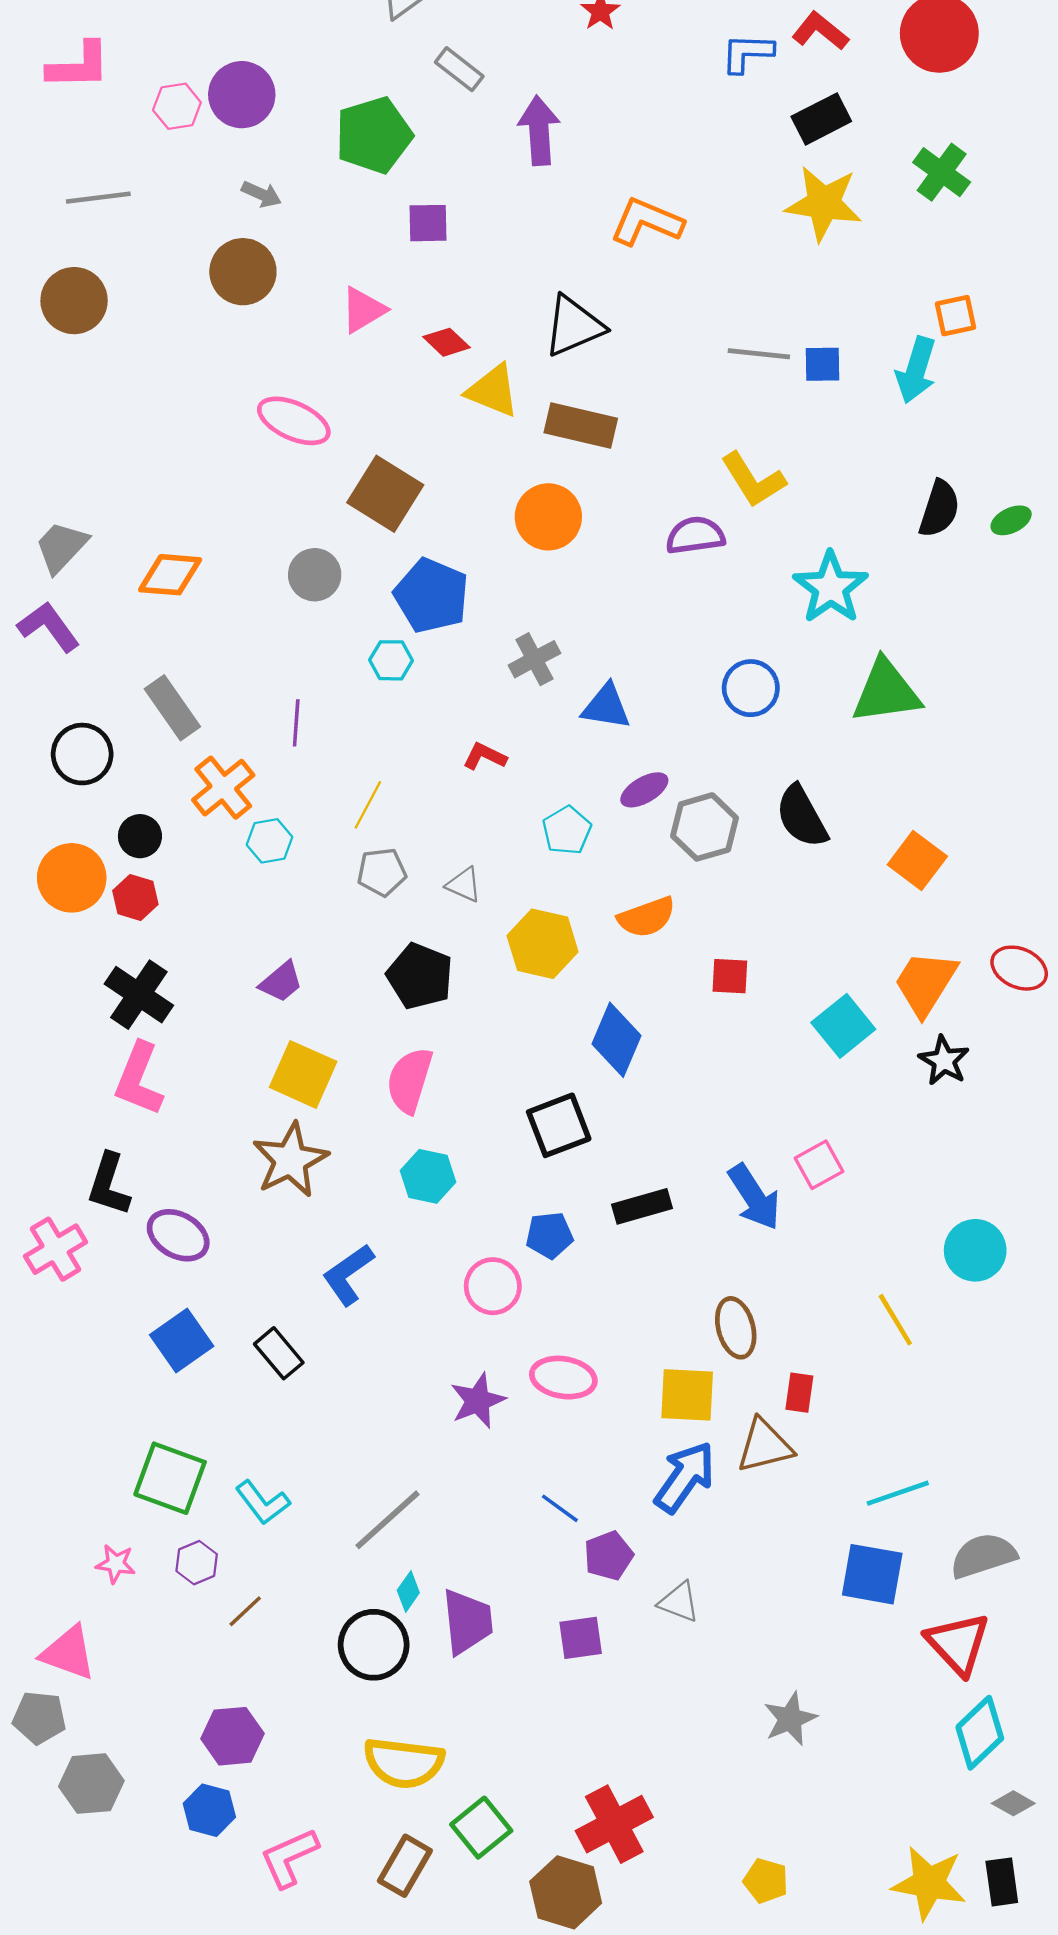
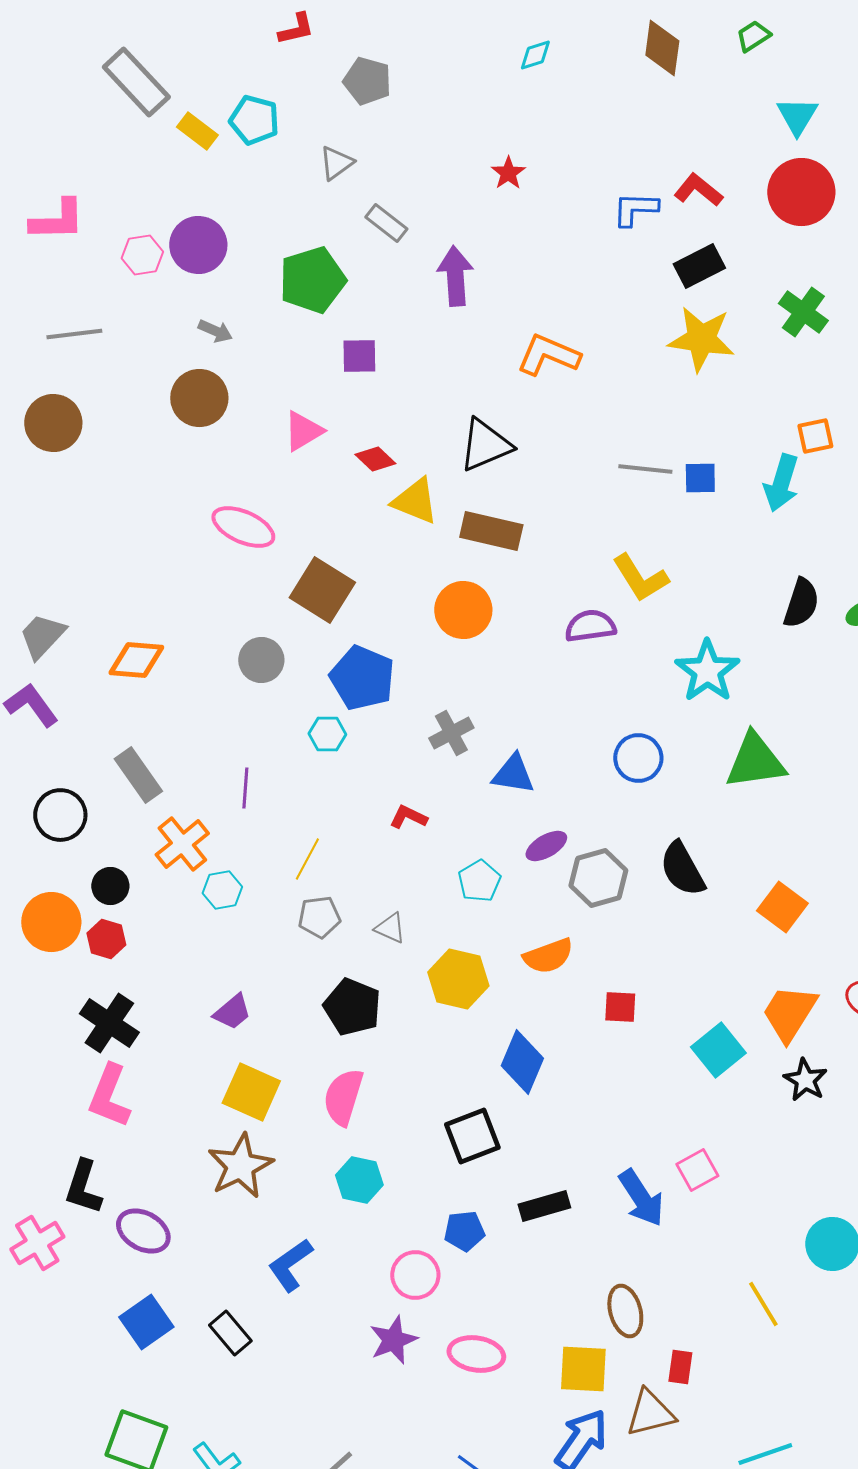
purple star: (478, 1401) -> (393, 1340), moved

